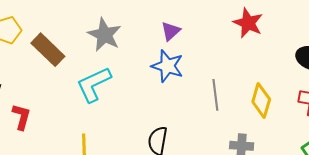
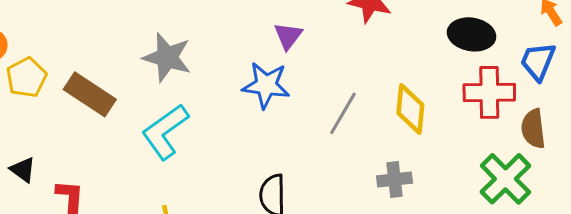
purple triangle: (171, 31) -> (288, 36), moved
gray line: (215, 95) -> (343, 113), turned 48

